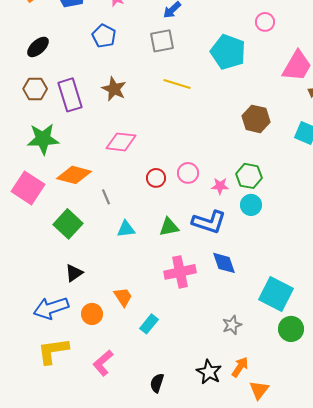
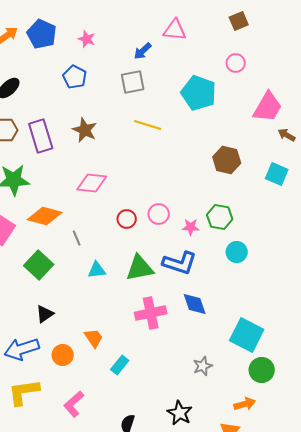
cyan circle: (251, 205) -> (237, 252), moved
green triangle: (169, 227) -> (140, 268), size x1.4
orange arrow: (240, 367) -> (245, 404), moved, turned 40

